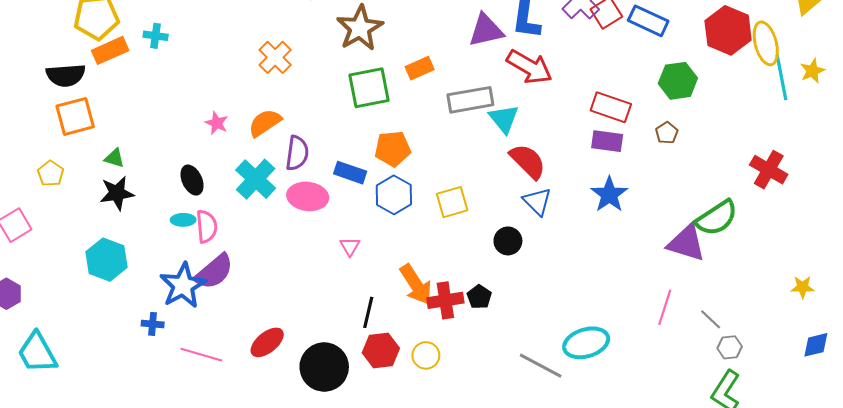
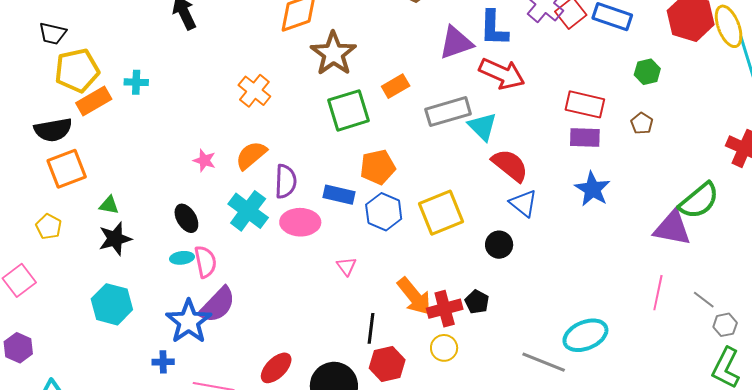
green hexagon: (678, 81) -> (647, 72), size x0.7
yellow square: (452, 202) -> (441, 213), size x1.4
yellow circle: (426, 355) -> (444, 348), moved

